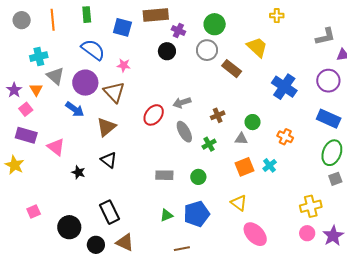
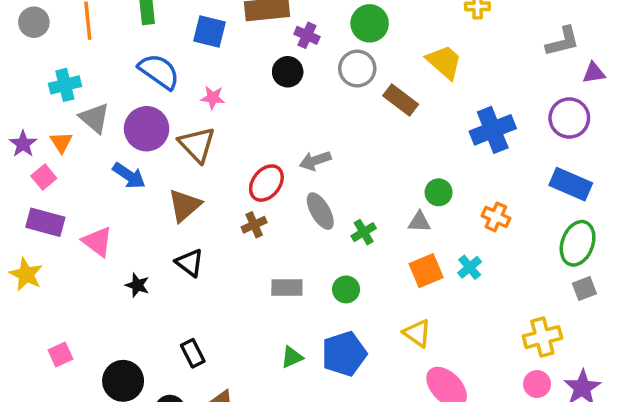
blue cross: (284, 87) -> (493, 130), turned 35
brown cross: (218, 115) -> (254, 225), moved
black rectangle: (110, 212) -> (193, 353), size x0.7

